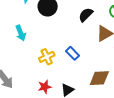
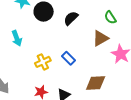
black semicircle: (86, 15) -> (71, 18), moved

